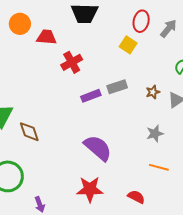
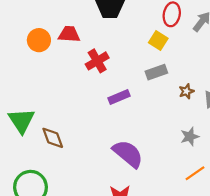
orange circle: (20, 24) -> (39, 40), moved
gray rectangle: (117, 87) -> (156, 72), moved
orange line: (159, 167) -> (195, 173), turned -48

